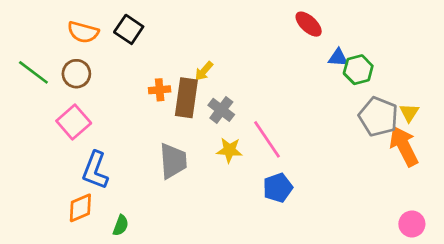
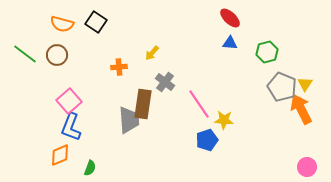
blue triangle: (338, 58) -> (230, 43), moved
brown rectangle: (186, 98) -> (143, 104), moved
pink square: (74, 122) -> (69, 101), moved
yellow star: (229, 150) -> (224, 120), moved

